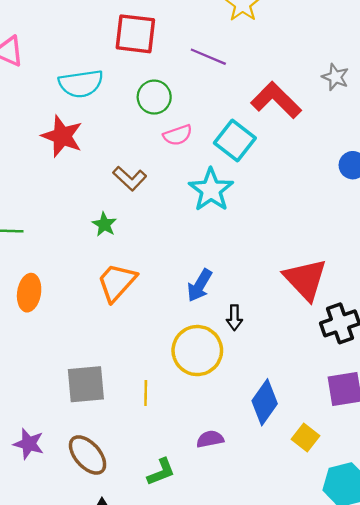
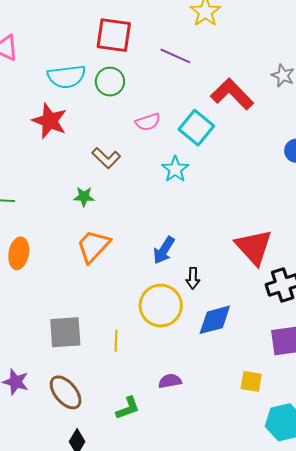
green circle: (154, 97) -> (110, 82), moved
cyan star: (211, 190) -> (175, 169), size x0.7
green star: (104, 224) -> (84, 197), turned -30
blue diamond: (265, 402) -> (215, 320), moved, turned 39
yellow square: (306, 438) -> (251, 381), turned -30

